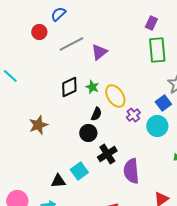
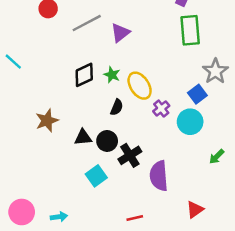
black circle: (88, 133) -> (107, 141), moved
black triangle: (58, 181) -> (83, 137), moved

